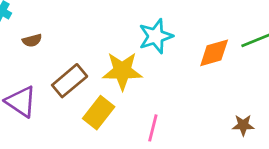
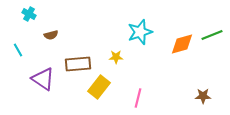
yellow star: (122, 71) -> (116, 57), size x0.5
brown rectangle: (70, 81) -> (78, 64), turned 35

